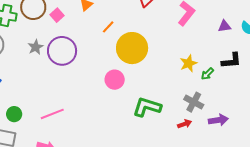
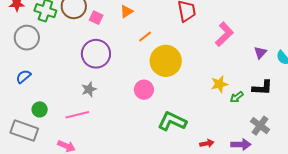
pink square: (57, 15) -> (96, 18), turned -32
purple triangle: (225, 26) -> (260, 52), turned -48
gray star: (36, 47) -> (89, 89), moved
gray cross: (194, 102) -> (260, 126), moved

